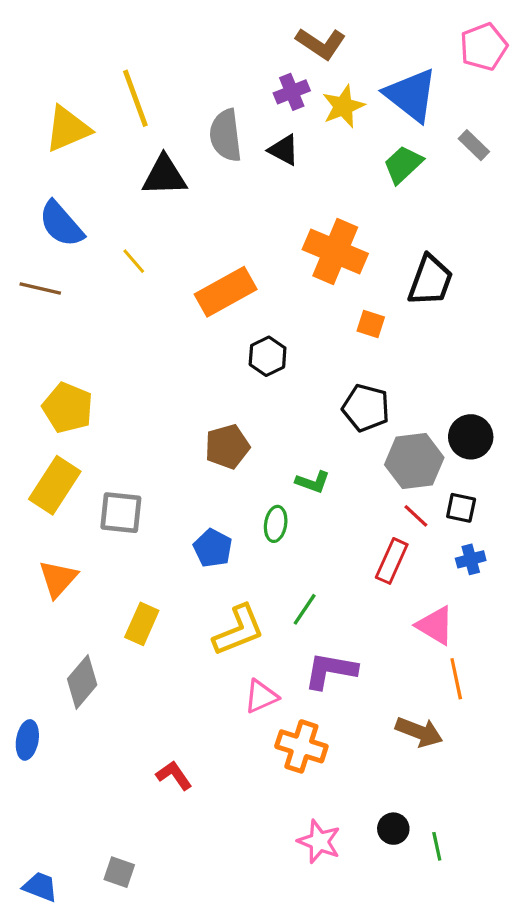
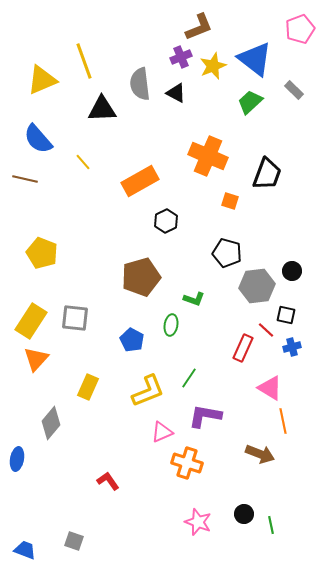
brown L-shape: (321, 43) -> (199, 27), turned -56
black circle: (471, 437) -> (292, 271), size x0.7
brown pentagon: (227, 447) -> (141, 277), size x1.4
yellow rectangle: (55, 485) -> (31, 321), moved
red line: (416, 516) -> (266, 330), moved

